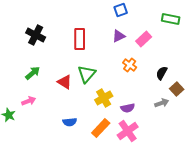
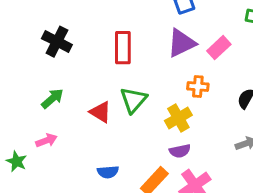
purple triangle: (119, 36) -> (181, 43), size x1.5
orange cross: (130, 65) -> (198, 87), turned -32
yellow cross: (104, 98) -> (178, 118), moved
purple semicircle: (128, 108) -> (180, 151), moved

